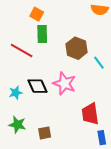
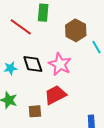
red trapezoid: (90, 114) -> (55, 95), moved, turned 65

